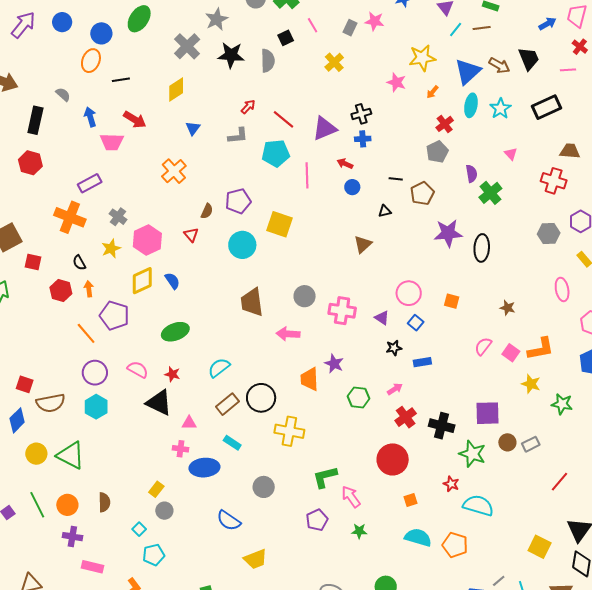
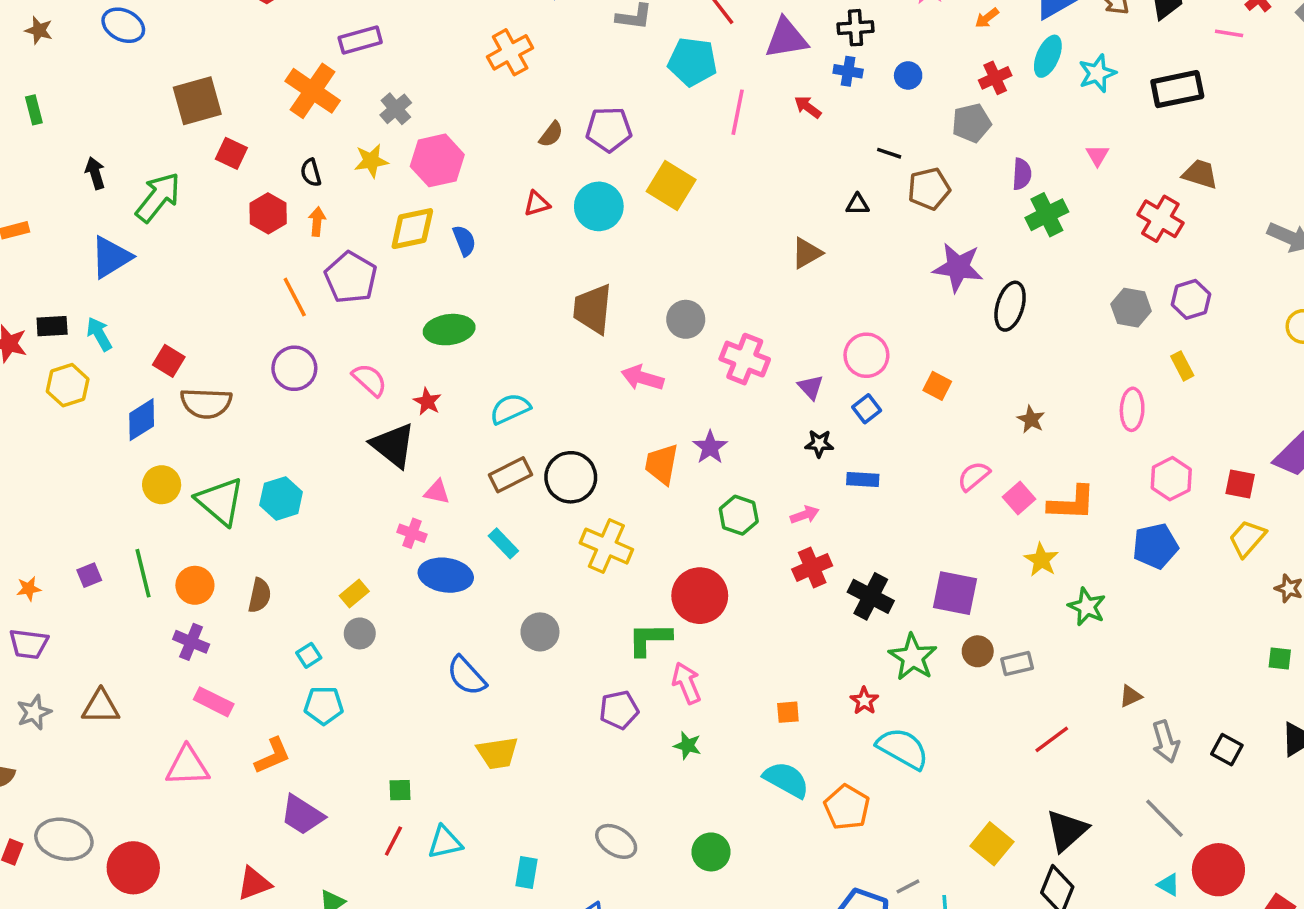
blue circle: (352, 187) -> (908, 75), moved
red triangle: (191, 235) -> (537, 204), moved, turned 42
cyan hexagon: (96, 407) -> (281, 498), moved
red circle: (393, 459) -> (700, 596), moved

